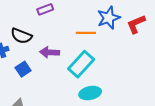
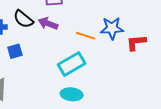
purple arrow: (50, 52) -> (48, 23), moved

